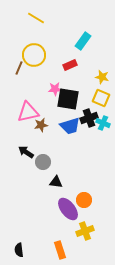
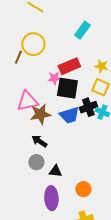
red rectangle: (70, 65) -> (69, 66), moved, size x1.5
brown star: (41, 125) -> (40, 114), size x1.5
black arrow: (26, 152) -> (39, 141), moved
gray circle: (43, 162) -> (36, 162), moved
purple ellipse: (68, 209) -> (51, 198), moved, turned 35

